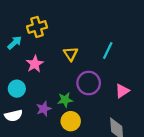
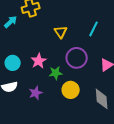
pink star: (35, 64) -> (39, 61), moved
purple star: (44, 109) -> (36, 93), moved
yellow circle: (71, 121) -> (71, 90), moved

